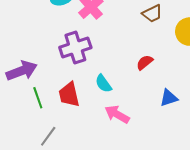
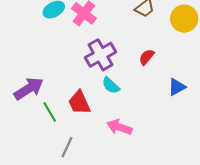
purple cross: (75, 47) -> (100, 55), moved
pink arrow: (117, 114) -> (119, 127), moved

